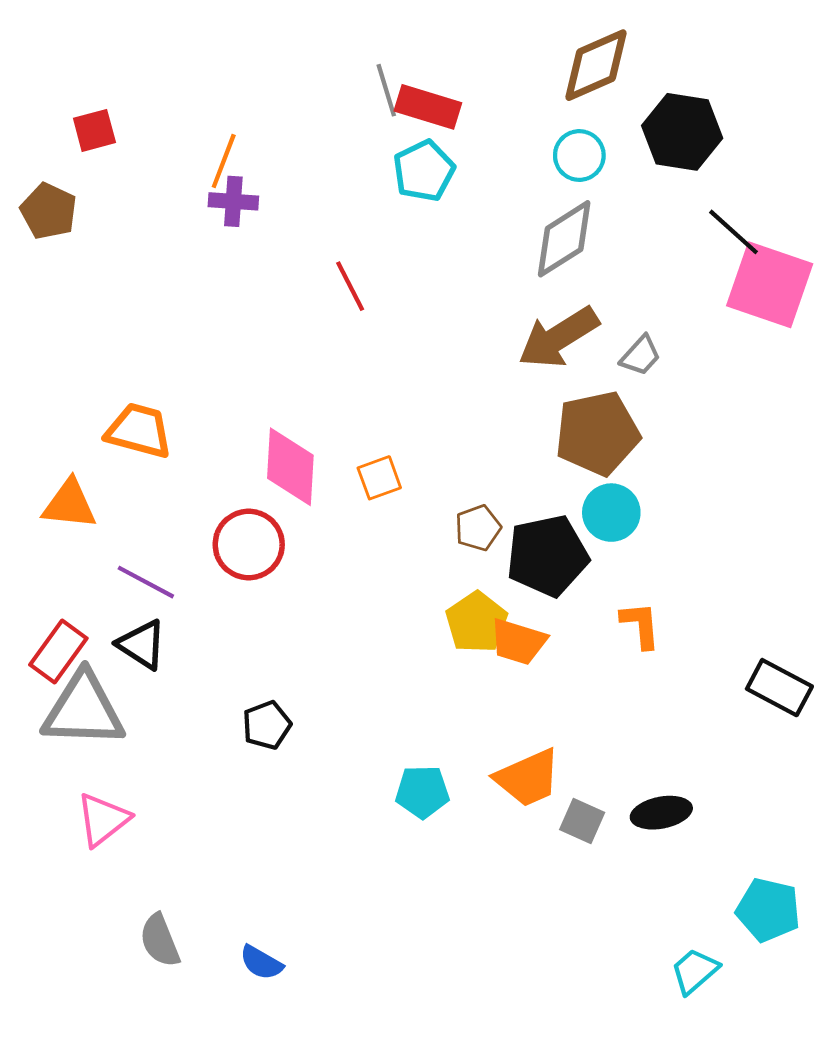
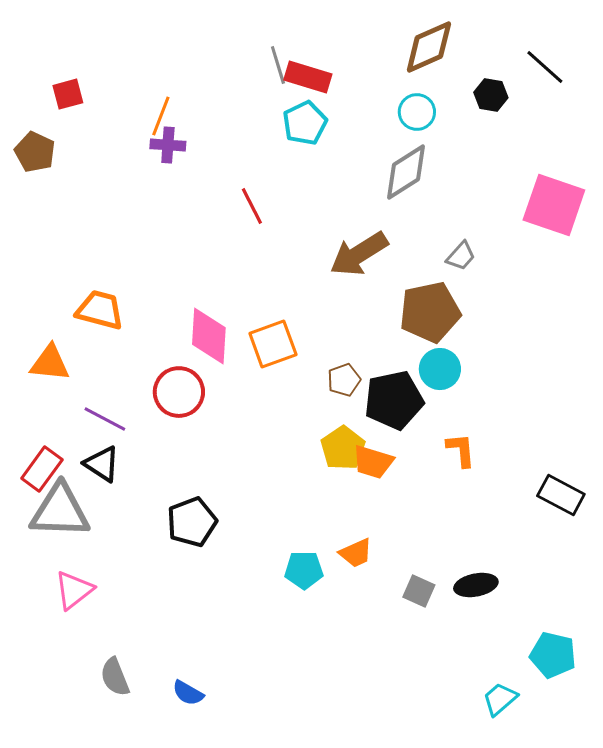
black hexagon: (682, 132) -> (491, 95), size x0.6
black line: (734, 232) -> (545, 67), moved
brown arrow: (558, 338) -> (359, 254), moved
orange square: (379, 478) -> (273, 344), size x1.5
black pentagon: (267, 725) -> (192, 522), size x1.4
orange trapezoid: (528, 778) -> (356, 553), moved, size x0.7

